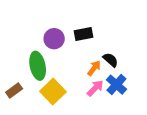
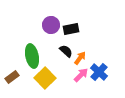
purple circle: (54, 39) -> (51, 25), moved
black semicircle: (111, 60) -> (66, 51), moved

